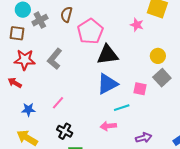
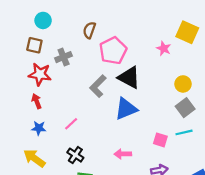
gray cross: (40, 20) -> (64, 57), moved
black triangle: (108, 55) -> (129, 78), turned 30
gray L-shape: (55, 59) -> (98, 86), moved
red arrow: (15, 83) -> (37, 101), moved, turned 32
pink square: (140, 89) -> (160, 140), moved
cyan line: (122, 108) -> (184, 132), moved

